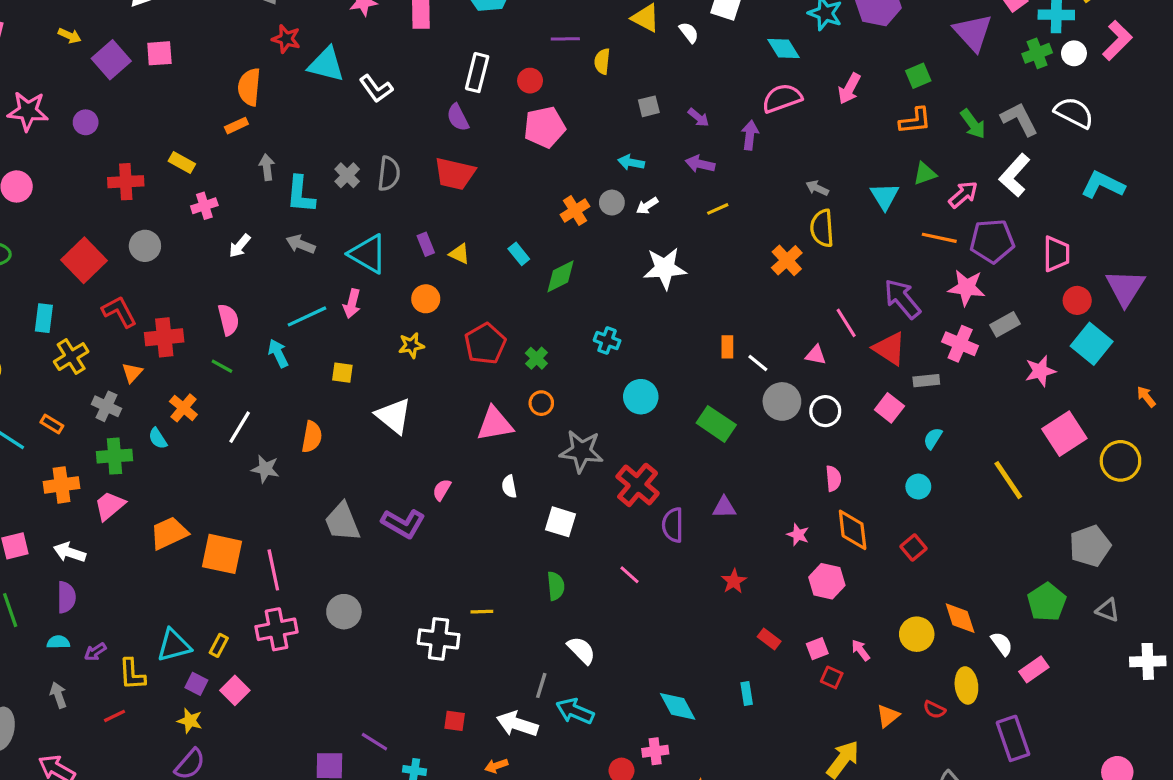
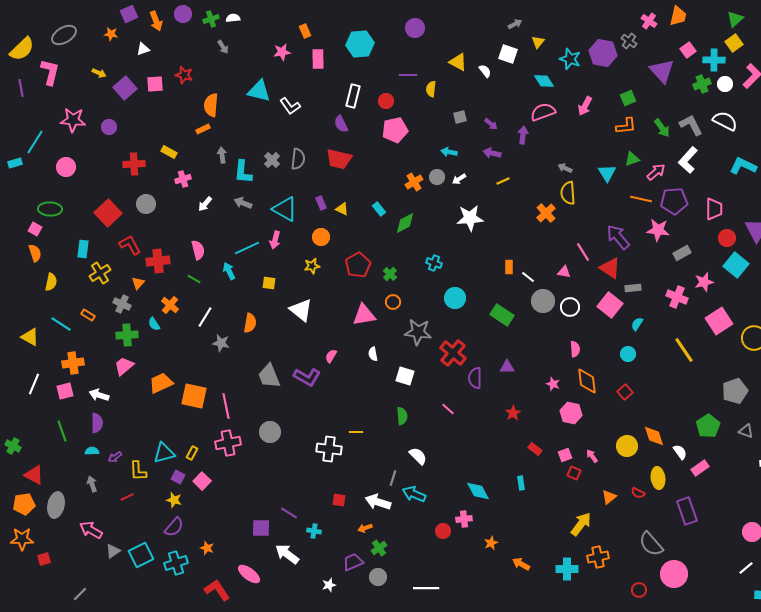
red star: (286, 39) -> (184, 75), moved
pink cross: (960, 344) -> (677, 297), moved
pink square: (889, 408) -> (610, 305), size x1.4
orange cross: (62, 485) -> (73, 363), moved

